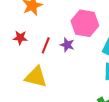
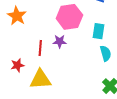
red star: (20, 38) -> (17, 65), moved

